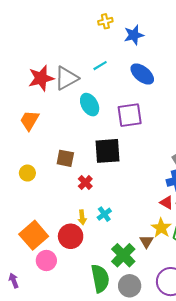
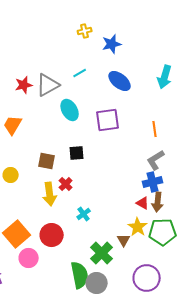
red star: (41, 78) -> (24, 85), size x0.7
black square: (107, 151) -> (77, 153), moved, size x0.6
yellow arrow: (82, 217) -> (50, 194), moved, size x1.6
gray circle: (130, 286) -> (97, 283), moved

